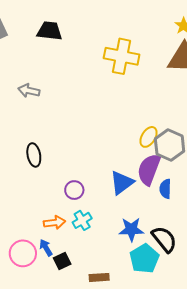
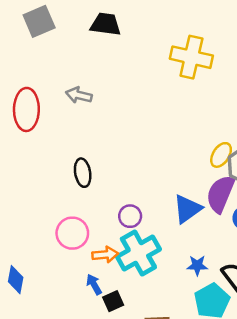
cyan cross: (82, 220) -> (138, 253), size x1.8
blue star: (131, 229) -> (197, 265), size x0.7
pink circle: (23, 253) -> (72, 233), moved

